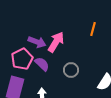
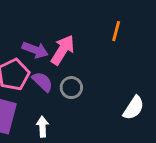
gray circle: (71, 70) -> (71, 88), moved

